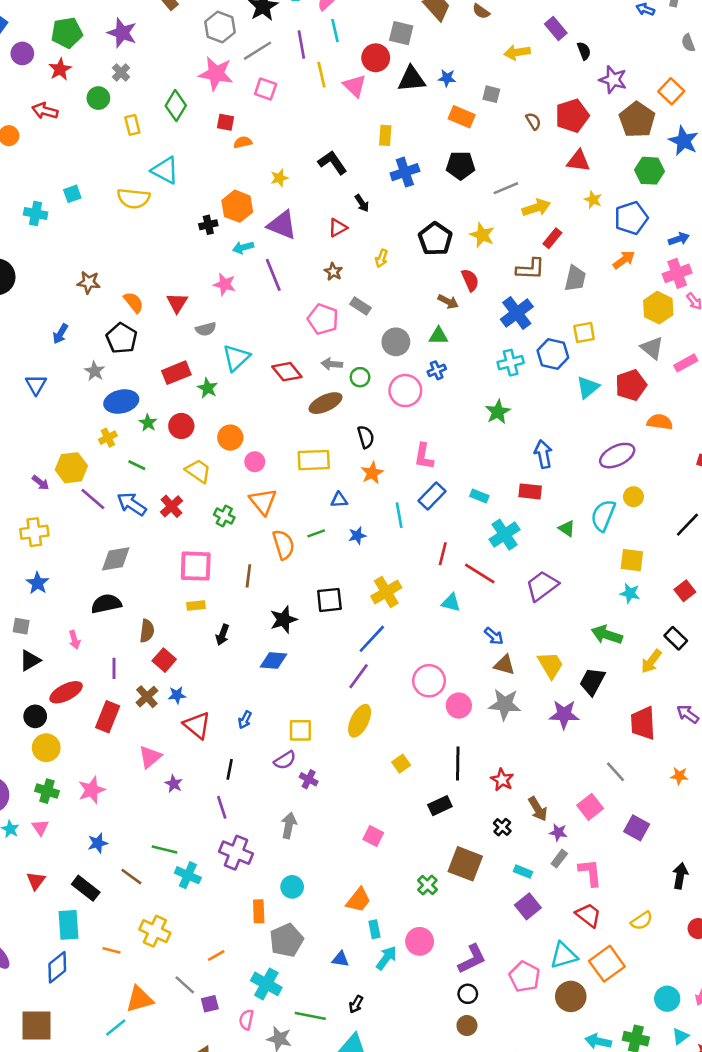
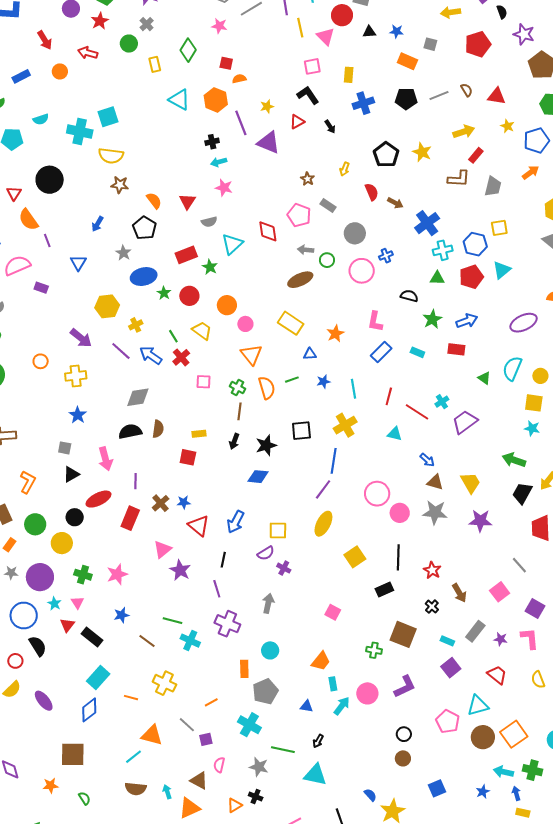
pink star: (216, 74) -> (219, 26), size x0.6
black triangle: (412, 79) -> (369, 32), size x0.6
pink square: (266, 89) -> (312, 66), moved, turned -30
red pentagon: (572, 116) -> (478, 44), moved
brown semicircle: (533, 121) -> (467, 90), moved
gray line: (506, 188) -> (439, 96), moved
cyan square: (72, 194) -> (108, 117), size x1.5
yellow semicircle: (134, 198) -> (111, 156), moved
orange hexagon: (237, 206) -> (216, 100), moved
cyan cross: (36, 213) -> (80, 131), size x1.4
red triangle: (338, 228) -> (297, 122), moved
cyan arrow: (243, 248) -> (219, 162), moved
purple line: (273, 275) -> (241, 123), moved
red semicircle: (470, 280) -> (372, 192), moved
blue cross: (517, 313) -> (427, 223), moved
green triangle: (438, 336) -> (437, 278), moved
red diamond: (287, 372) -> (268, 231), moved, turned 30
red pentagon: (631, 385) -> (471, 277), moved
green star: (498, 412) -> (432, 319), moved
black semicircle: (366, 437) -> (409, 296), moved, turned -60
yellow cross: (108, 438) -> (136, 325), moved
blue arrow: (543, 454) -> (467, 321), turned 80
yellow rectangle: (314, 460) -> (291, 323), turned 35
green line: (137, 465) -> (173, 336), moved, turned 32
yellow hexagon: (71, 468) -> (107, 306), moved
purple arrow: (41, 483) -> (81, 338), size x1.6
yellow circle: (633, 497) -> (540, 376), moved
cyan line: (399, 515) -> (354, 389), moved
green cross: (224, 516) -> (237, 387), moved
cyan cross: (505, 535) -> (442, 402), moved, size x0.6
pink square: (196, 566) -> (203, 382), moved, size x0.6
brown semicircle: (147, 631) -> (158, 429), moved
black arrow: (222, 635) -> (234, 441), moved
blue line: (372, 639) -> (334, 461), turned -35
pink arrow: (74, 640) -> (105, 459), size x1.6
red square: (164, 660) -> (188, 457), moved, turned -30
black trapezoid: (592, 681) -> (522, 493), moved
blue arrow: (245, 720) -> (236, 522), size x1.6
yellow circle: (46, 748) -> (62, 543), moved
yellow square: (401, 764) -> (355, 557), size x1.5
purple star: (174, 784) -> (180, 570), size x1.5
purple star: (558, 832) -> (501, 639), moved
gray rectangle: (559, 859) -> (475, 631), size x1.5
pink L-shape: (590, 873) -> (530, 638), moved
red triangle: (36, 881) -> (67, 625), moved
green cross: (427, 885) -> (374, 650), turned -35
black rectangle: (86, 888) -> (92, 637), moved
yellow semicircle: (642, 921) -> (538, 680), turned 102
cyan rectangle: (68, 925) -> (98, 678), turned 45
purple L-shape: (472, 959) -> (405, 687), moved
orange square: (607, 964) -> (514, 734), moved
orange triangle: (139, 999) -> (152, 735), turned 30
pink semicircle: (246, 1020) -> (219, 765), moved

